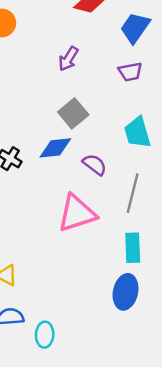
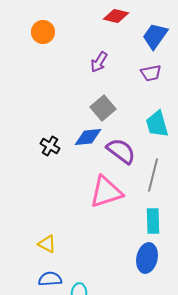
purple semicircle: (95, 165) -> (121, 151), size x1.4

